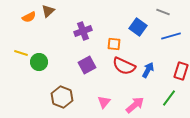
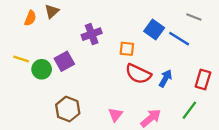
gray line: (163, 12) -> (194, 17), moved
orange semicircle: (29, 17) -> (30, 18), turned -40
blue line: (171, 36) -> (179, 39), moved, turned 48
purple square: (87, 65) -> (64, 61), moved

